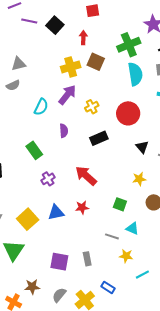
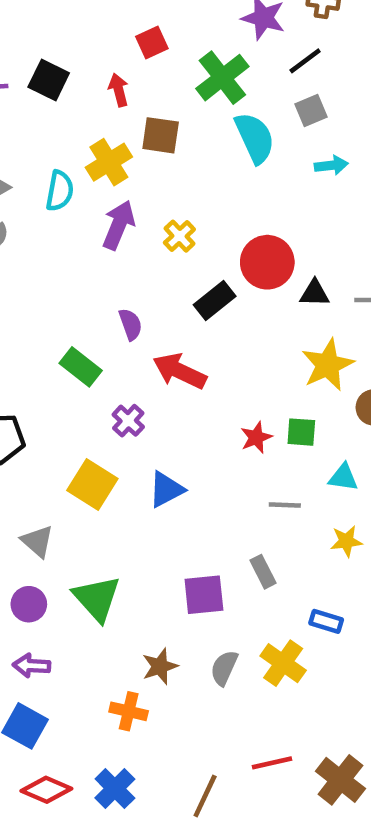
red square: (93, 11) -> (152, 43), moved
cyan semicircle: (41, 107) -> (60, 191), moved
red circle: (128, 113) -> (267, 262), moved
purple semicircle: (64, 131) -> (130, 324), moved
black triangle: (142, 147) -> (314, 293), turned -32
red arrow: (86, 176) -> (180, 371), moved
yellow star: (139, 179) -> (328, 365), size x1.6
red star: (82, 207) -> (256, 437), moved
yellow square: (28, 219) -> (92, 484), moved
gray line: (112, 236) -> (285, 505), moved

